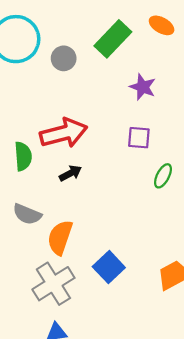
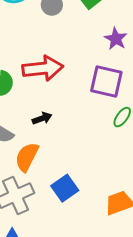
purple square: (139, 138) -> (106, 81), size x1.6
black arrow: (70, 173) -> (42, 118), moved

